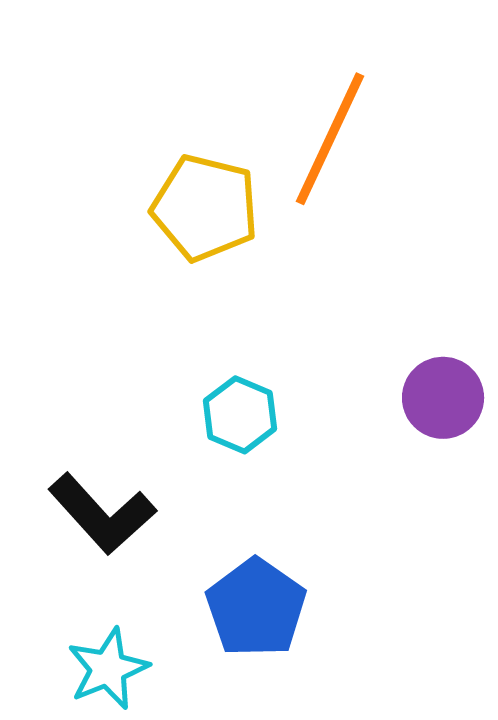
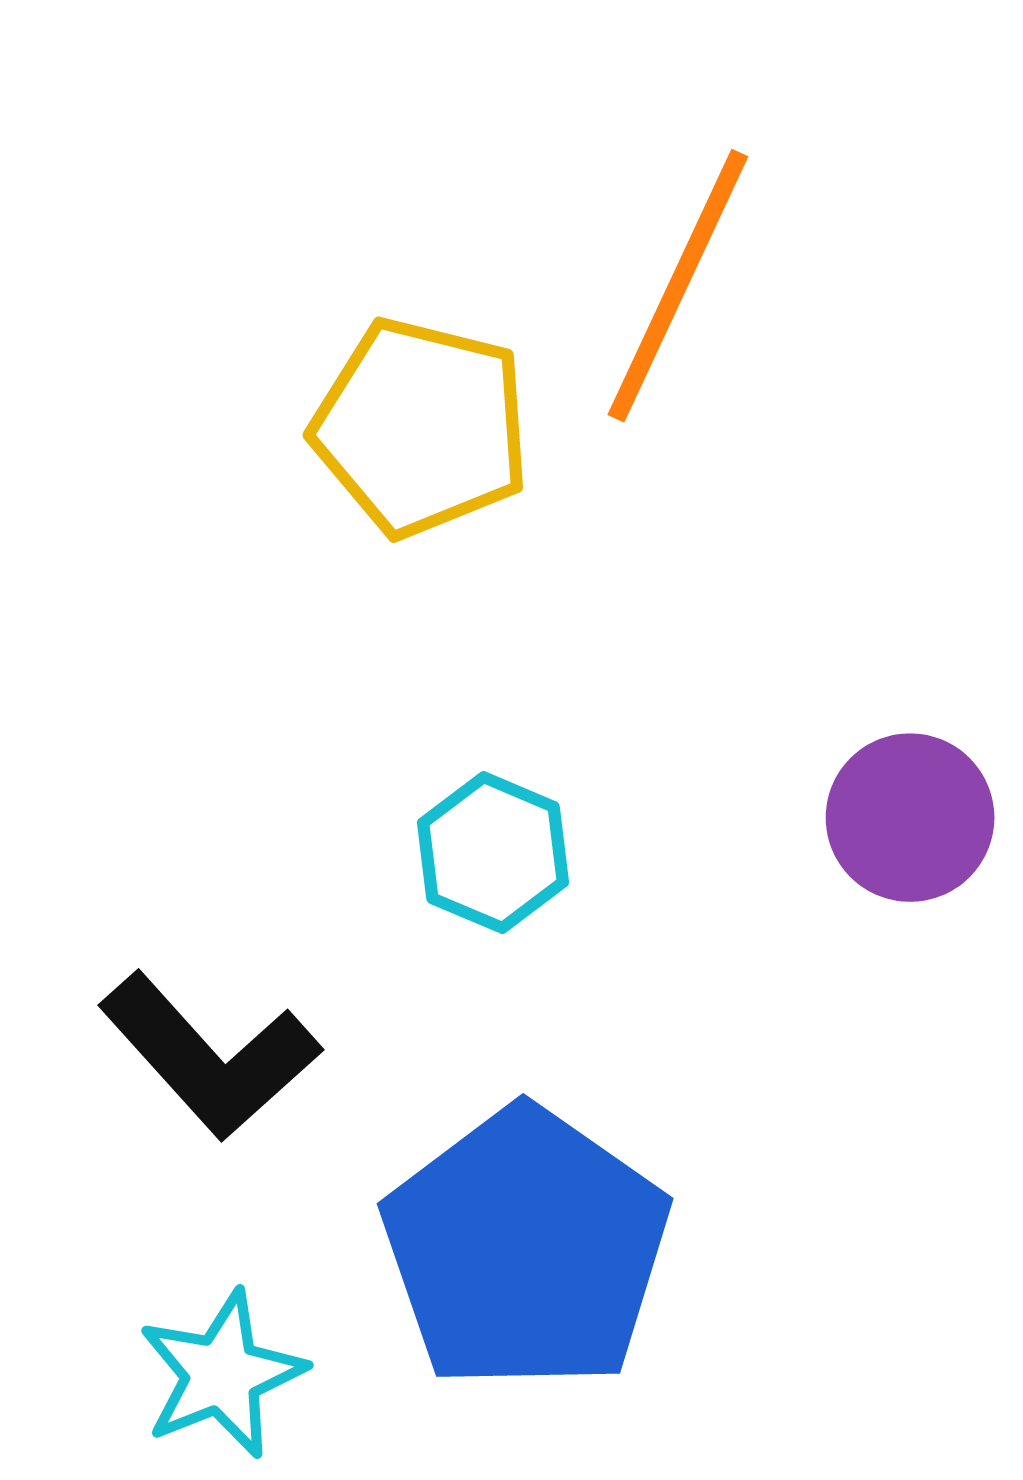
blue pentagon: (256, 608) -> (526, 1249), size x1.4

